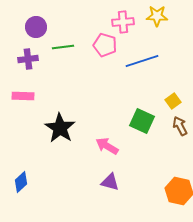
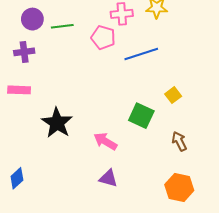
green line: (63, 47) -> (62, 26), moved
brown arrow: (180, 126) -> (179, 141), moved

